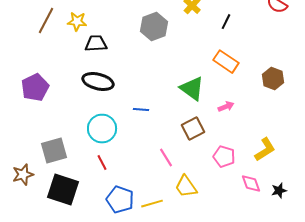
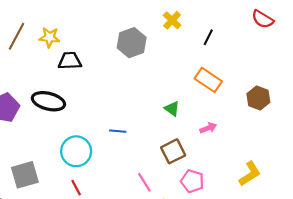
black ellipse: (98, 82) -> (48, 101), moved
green triangle: (192, 89) -> (172, 109), size x0.6
pink pentagon: (224, 157) -> (192, 181), moved

